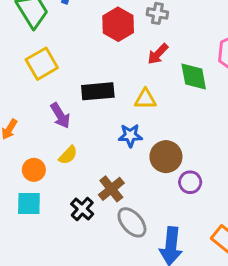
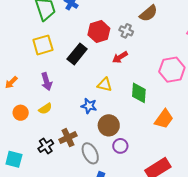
green diamond: (194, 77) -> (139, 93), moved
black rectangle: (98, 91) -> (77, 54), moved, turned -60
cyan square: (29, 204) -> (14, 159), moved
gray ellipse: (132, 222) -> (90, 153), moved

